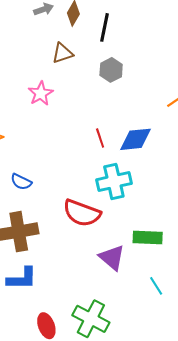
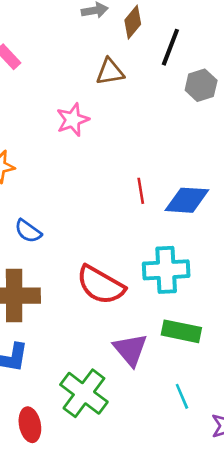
gray hexagon: (111, 70) -> (201, 85), moved
cyan cross: (114, 182) -> (166, 270), moved
green cross: (91, 319) -> (84, 393), moved

